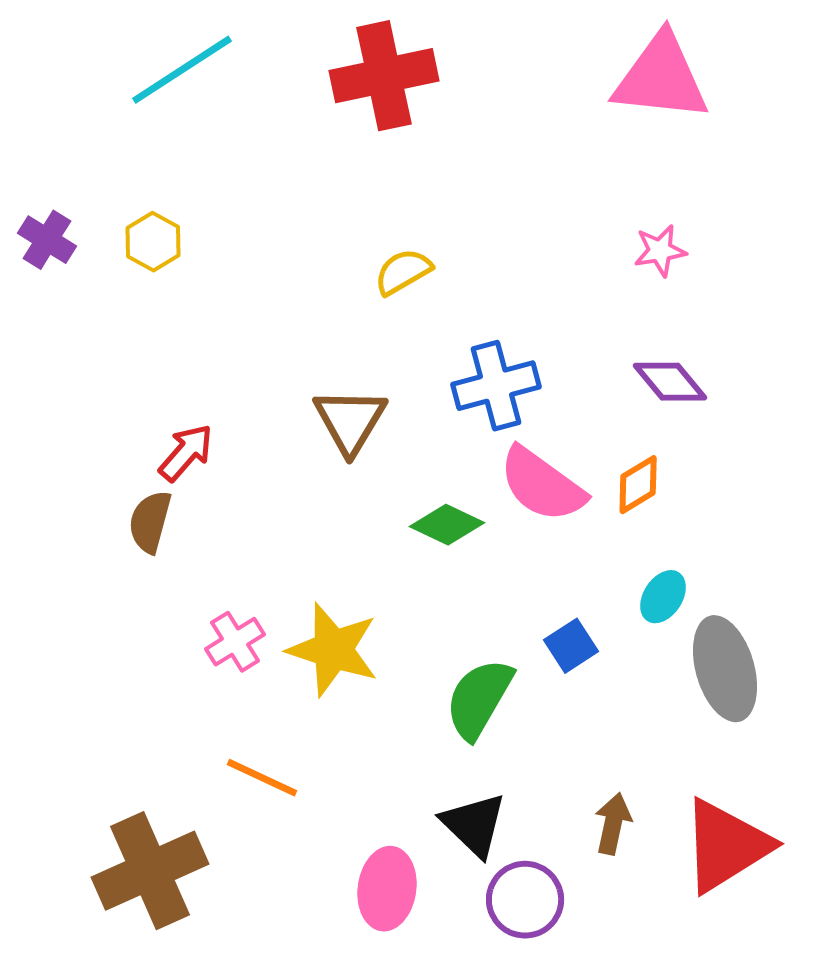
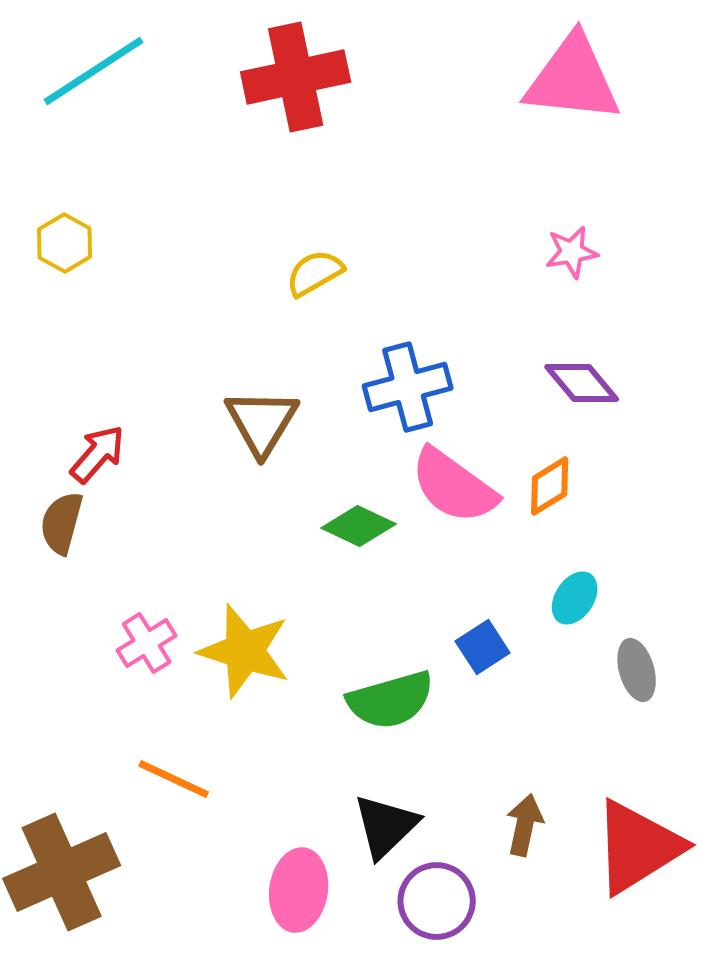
gray ellipse: (725, 669) -> (637, 670), size x0.6
green semicircle: (479, 699) -> (391, 700), turned -136
black triangle: (474, 825) -> (386, 826), turned 32

